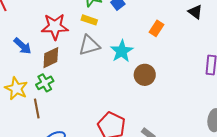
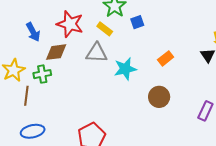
brown circle: (145, 75) -> (159, 97), moved

